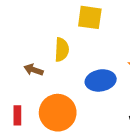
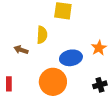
orange circle: (58, 113) -> (53, 82), moved

